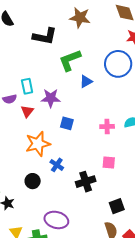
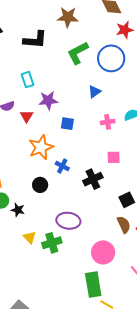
green L-shape: (70, 60) -> (78, 53), moved
blue triangle: (86, 81) -> (94, 92), moved
cyan rectangle: (27, 86) -> (28, 80), moved

